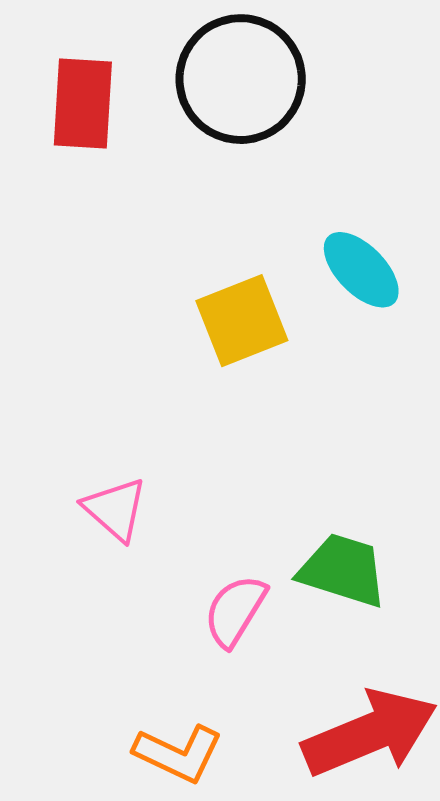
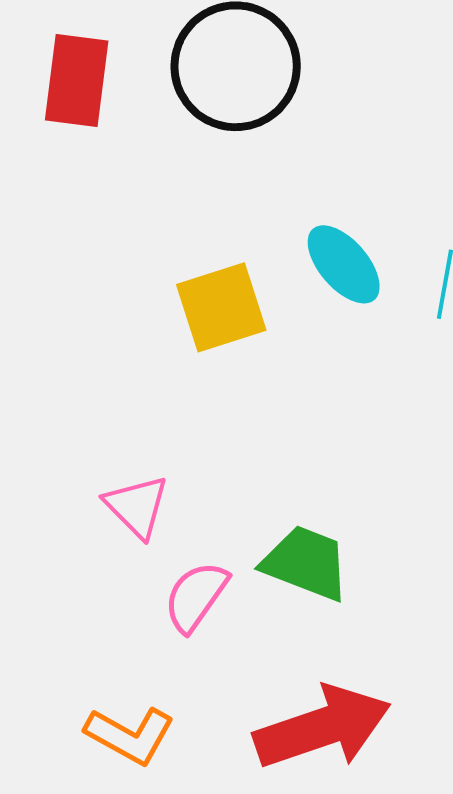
pink triangle: (115, 509) -> (137, 506), moved

